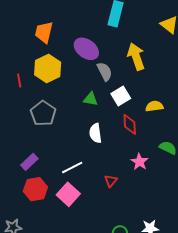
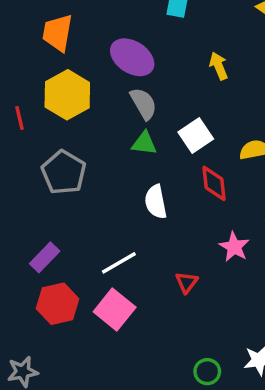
yellow arrow: (136, 57) -> (219, 66), size x0.6
gray semicircle: (105, 71) -> (143, 104), moved

